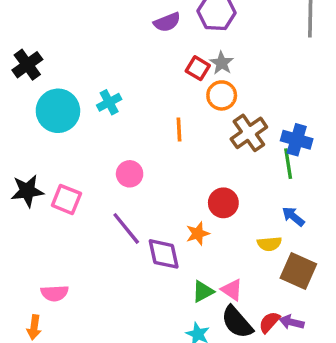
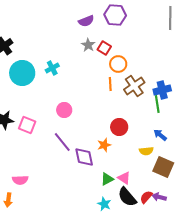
gray star: (222, 63) -> (88, 45), moved
orange line: (179, 130) -> (110, 84), moved
blue cross: (297, 140) -> (162, 90), turned -30

